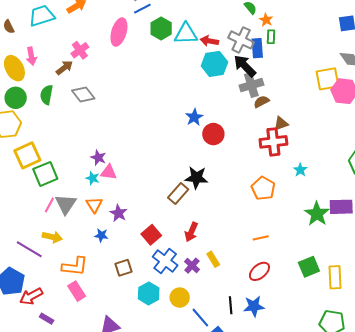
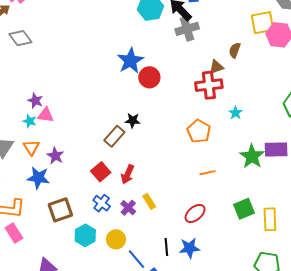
brown semicircle: (261, 102) -> (235, 50), moved, turned -42
blue star: (194, 117) -> (130, 61), size x1.5
black star: (196, 178) -> (133, 121), size x0.7
blue star: (101, 235) -> (38, 178), size x1.6
red square: (151, 235) -> (101, 172), moved
orange line: (261, 238) -> (207, 173), moved
blue cross: (165, 261) -> (102, 203), size x0.7
brown square: (124, 268) -> (60, 210), size x1.4

